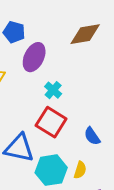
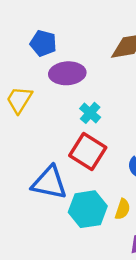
purple ellipse: (34, 57) -> (67, 73), turned 60

